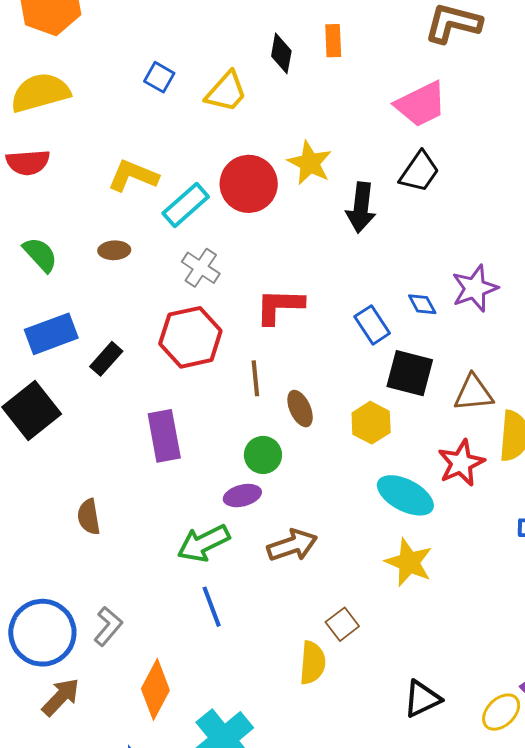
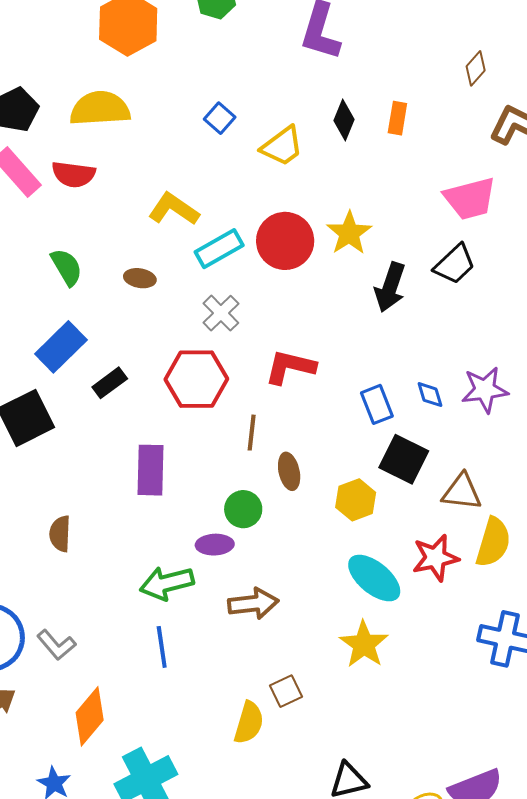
blue rectangle: (51, 334) -> (61, 347), turned -36
gray L-shape: (108, 626) -> (56, 645), turned 87

